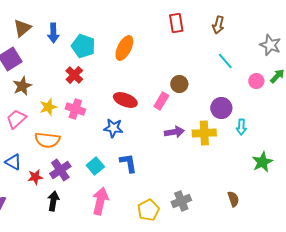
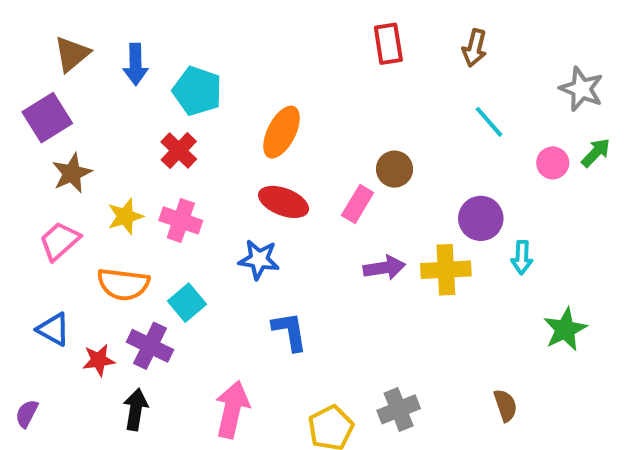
orange ellipse: (124, 48) -> (281, 132), moved
cyan square: (95, 166) -> (187, 303), moved
purple cross: (60, 170) -> (150, 346), turned -30

